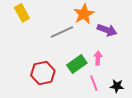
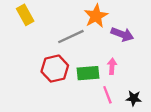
green rectangle: (77, 64) -> (88, 73), turned 30
red hexagon: (43, 73) -> (55, 69), moved

